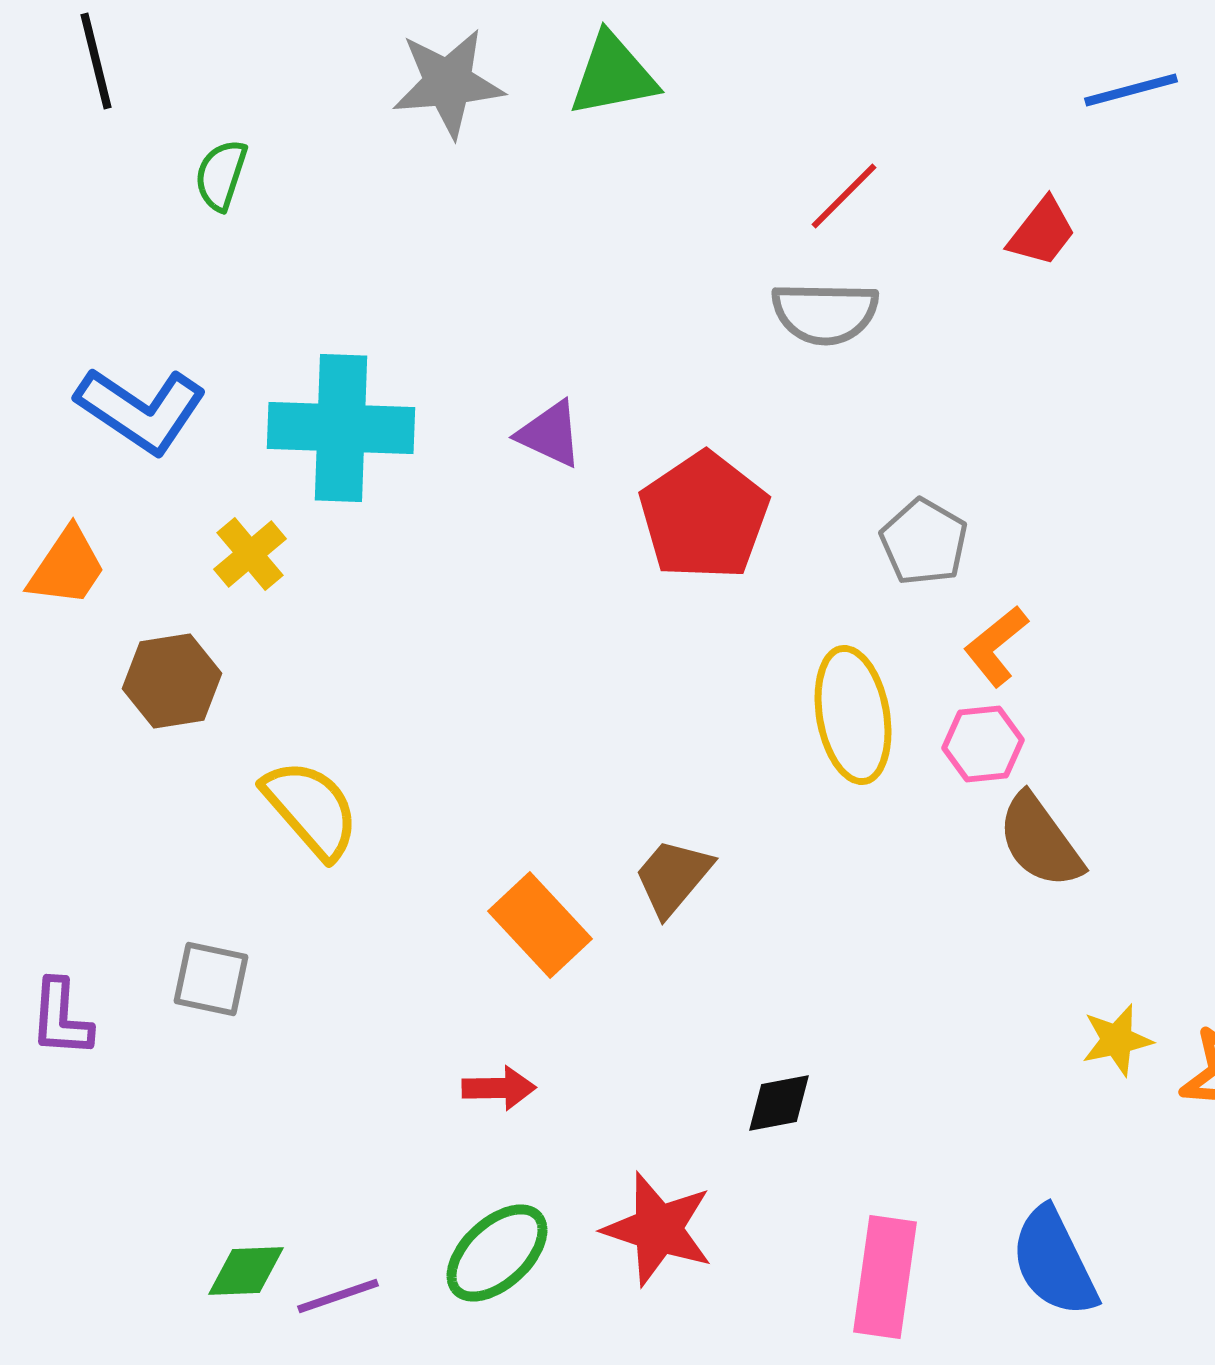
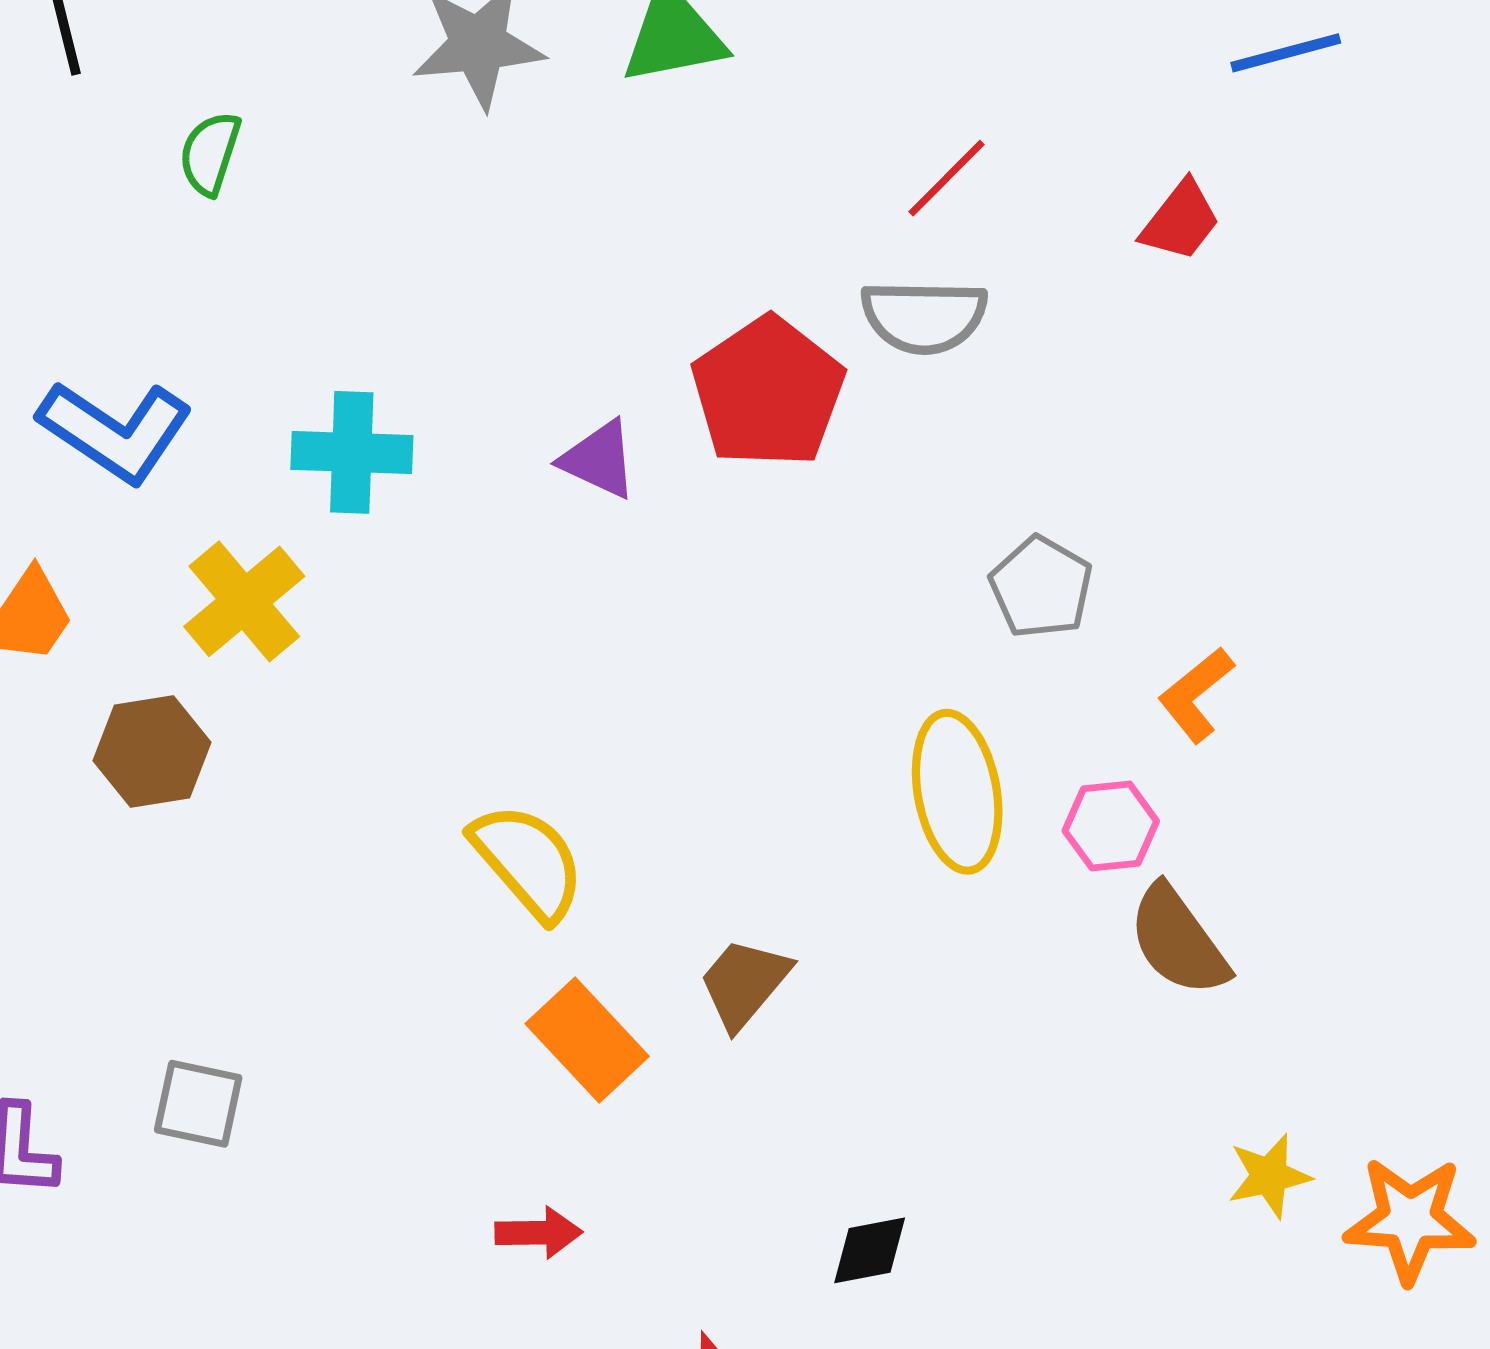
cyan cross: (341, 428) -> (352, 452), size x0.7
red pentagon: (704, 516) -> (768, 392), moved
yellow cross: (250, 554) -> (244, 601), size x1.4
orange L-shape: (996, 646) -> (1196, 695), moved
yellow semicircle: (311, 809) -> (528, 861), moved

